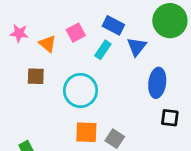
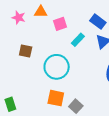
blue rectangle: (113, 25) -> (98, 22), moved
orange triangle: (48, 44) -> (41, 12), moved, turned -48

